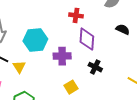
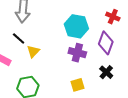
red cross: (76, 15) -> (113, 17), moved
cyan hexagon: (35, 40) -> (76, 26), moved

